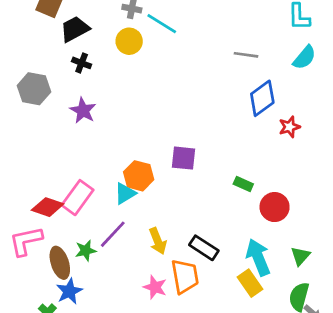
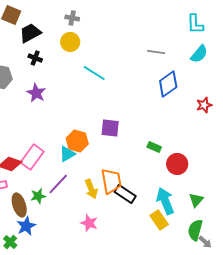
cyan line: (162, 24) -> (94, 73), moved
red star: (289, 127) -> (204, 105), moved
orange trapezoid: (185, 276) -> (111, 181), moved

